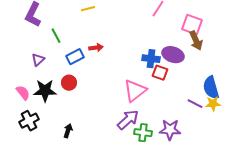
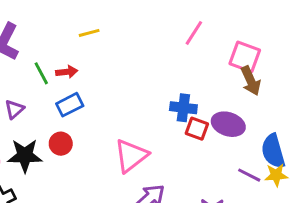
red arrow: (96, 48) -> (67, 72), moved
purple ellipse: (173, 55) -> (228, 124), moved
pink triangle: (135, 91) -> (131, 156), moved

